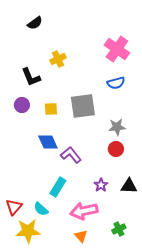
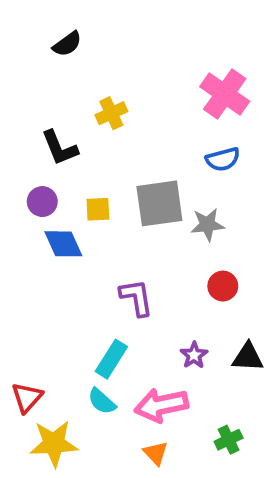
gray star: (117, 127) -> (207, 225), moved
blue diamond: (48, 142) -> (63, 244), moved
purple L-shape: (71, 155) -> (136, 298), turned 30
cyan semicircle: (41, 209) -> (102, 401), moved

